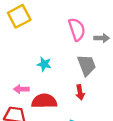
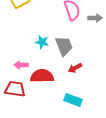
gray trapezoid: (87, 65) -> (64, 46), moved
red arrow: (80, 92) -> (75, 68), turned 72

